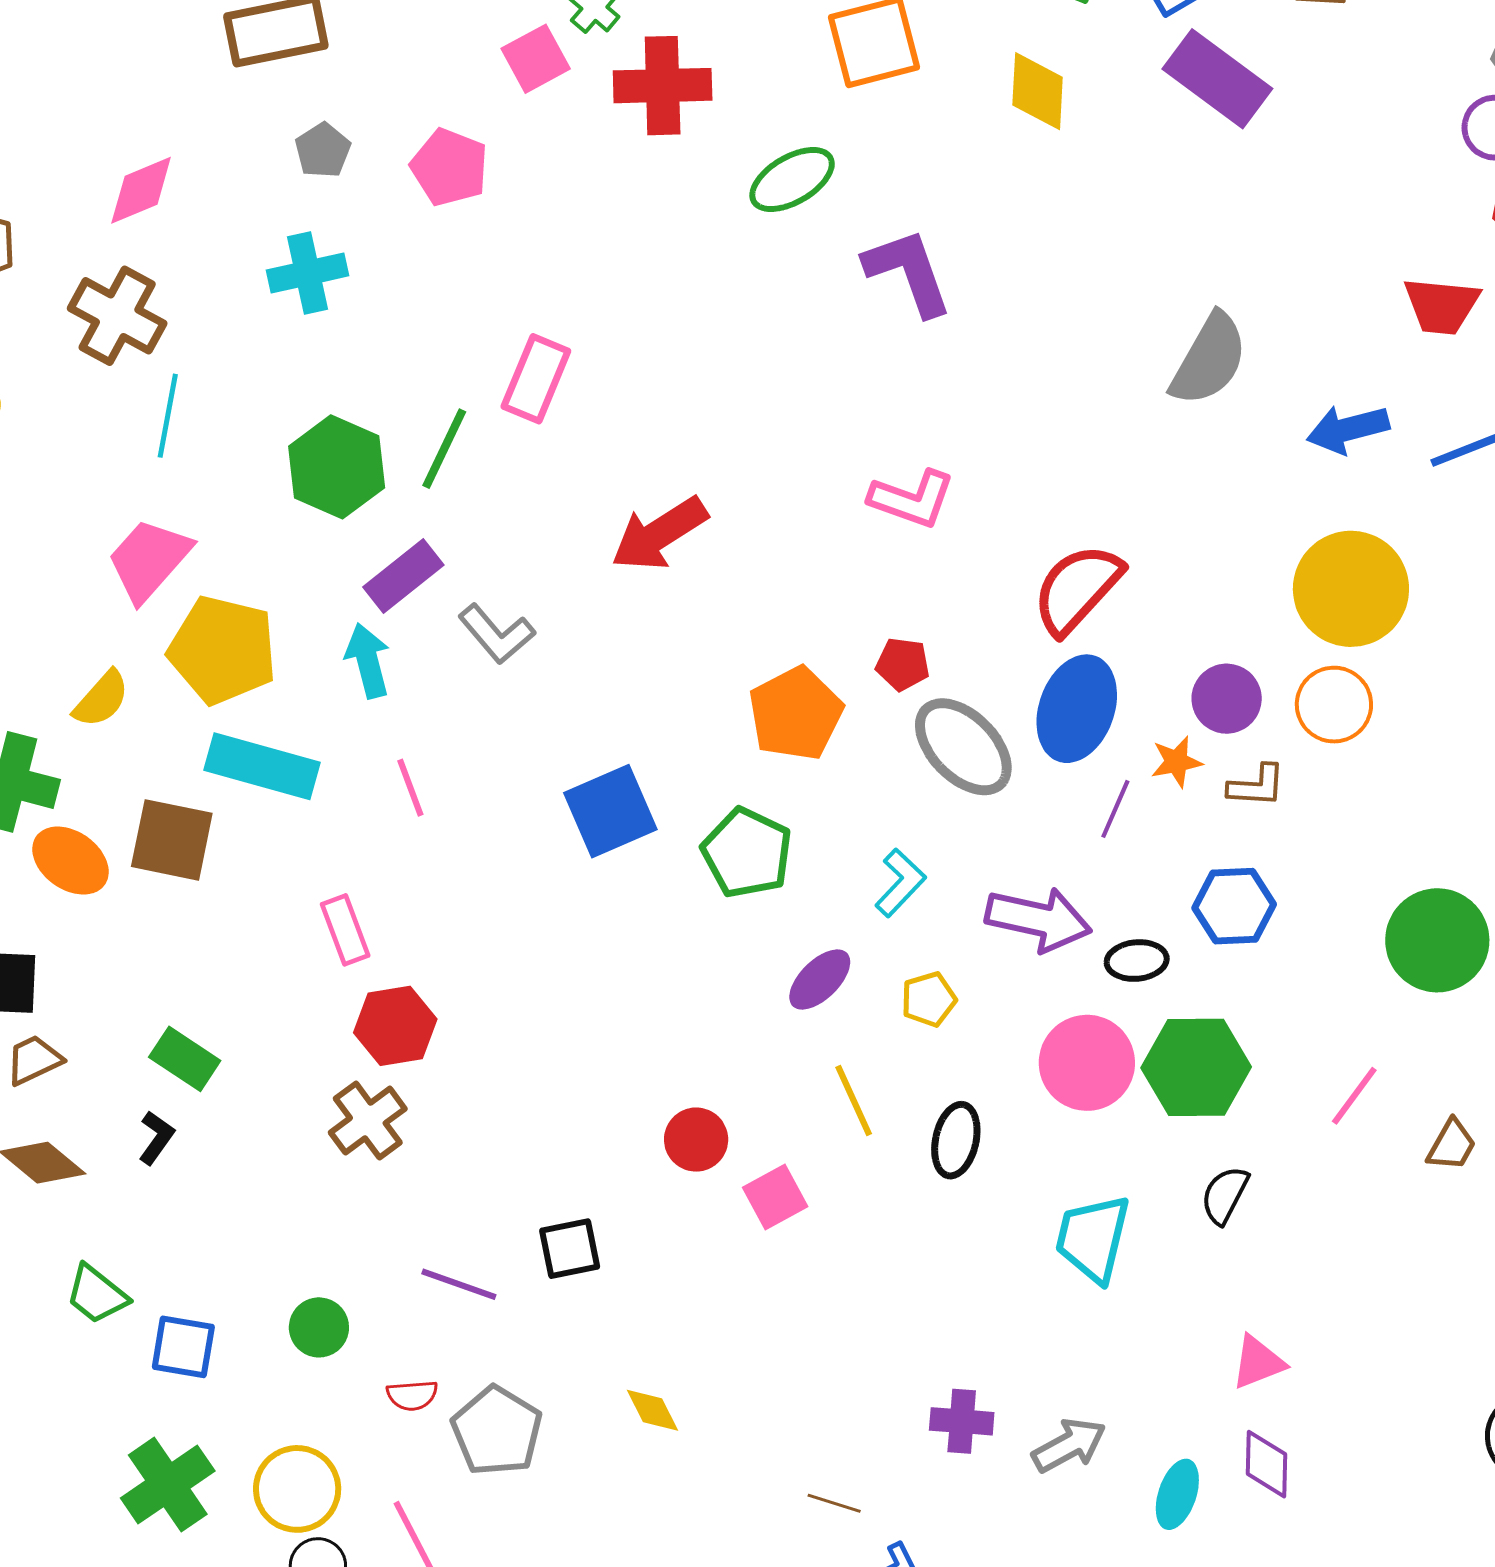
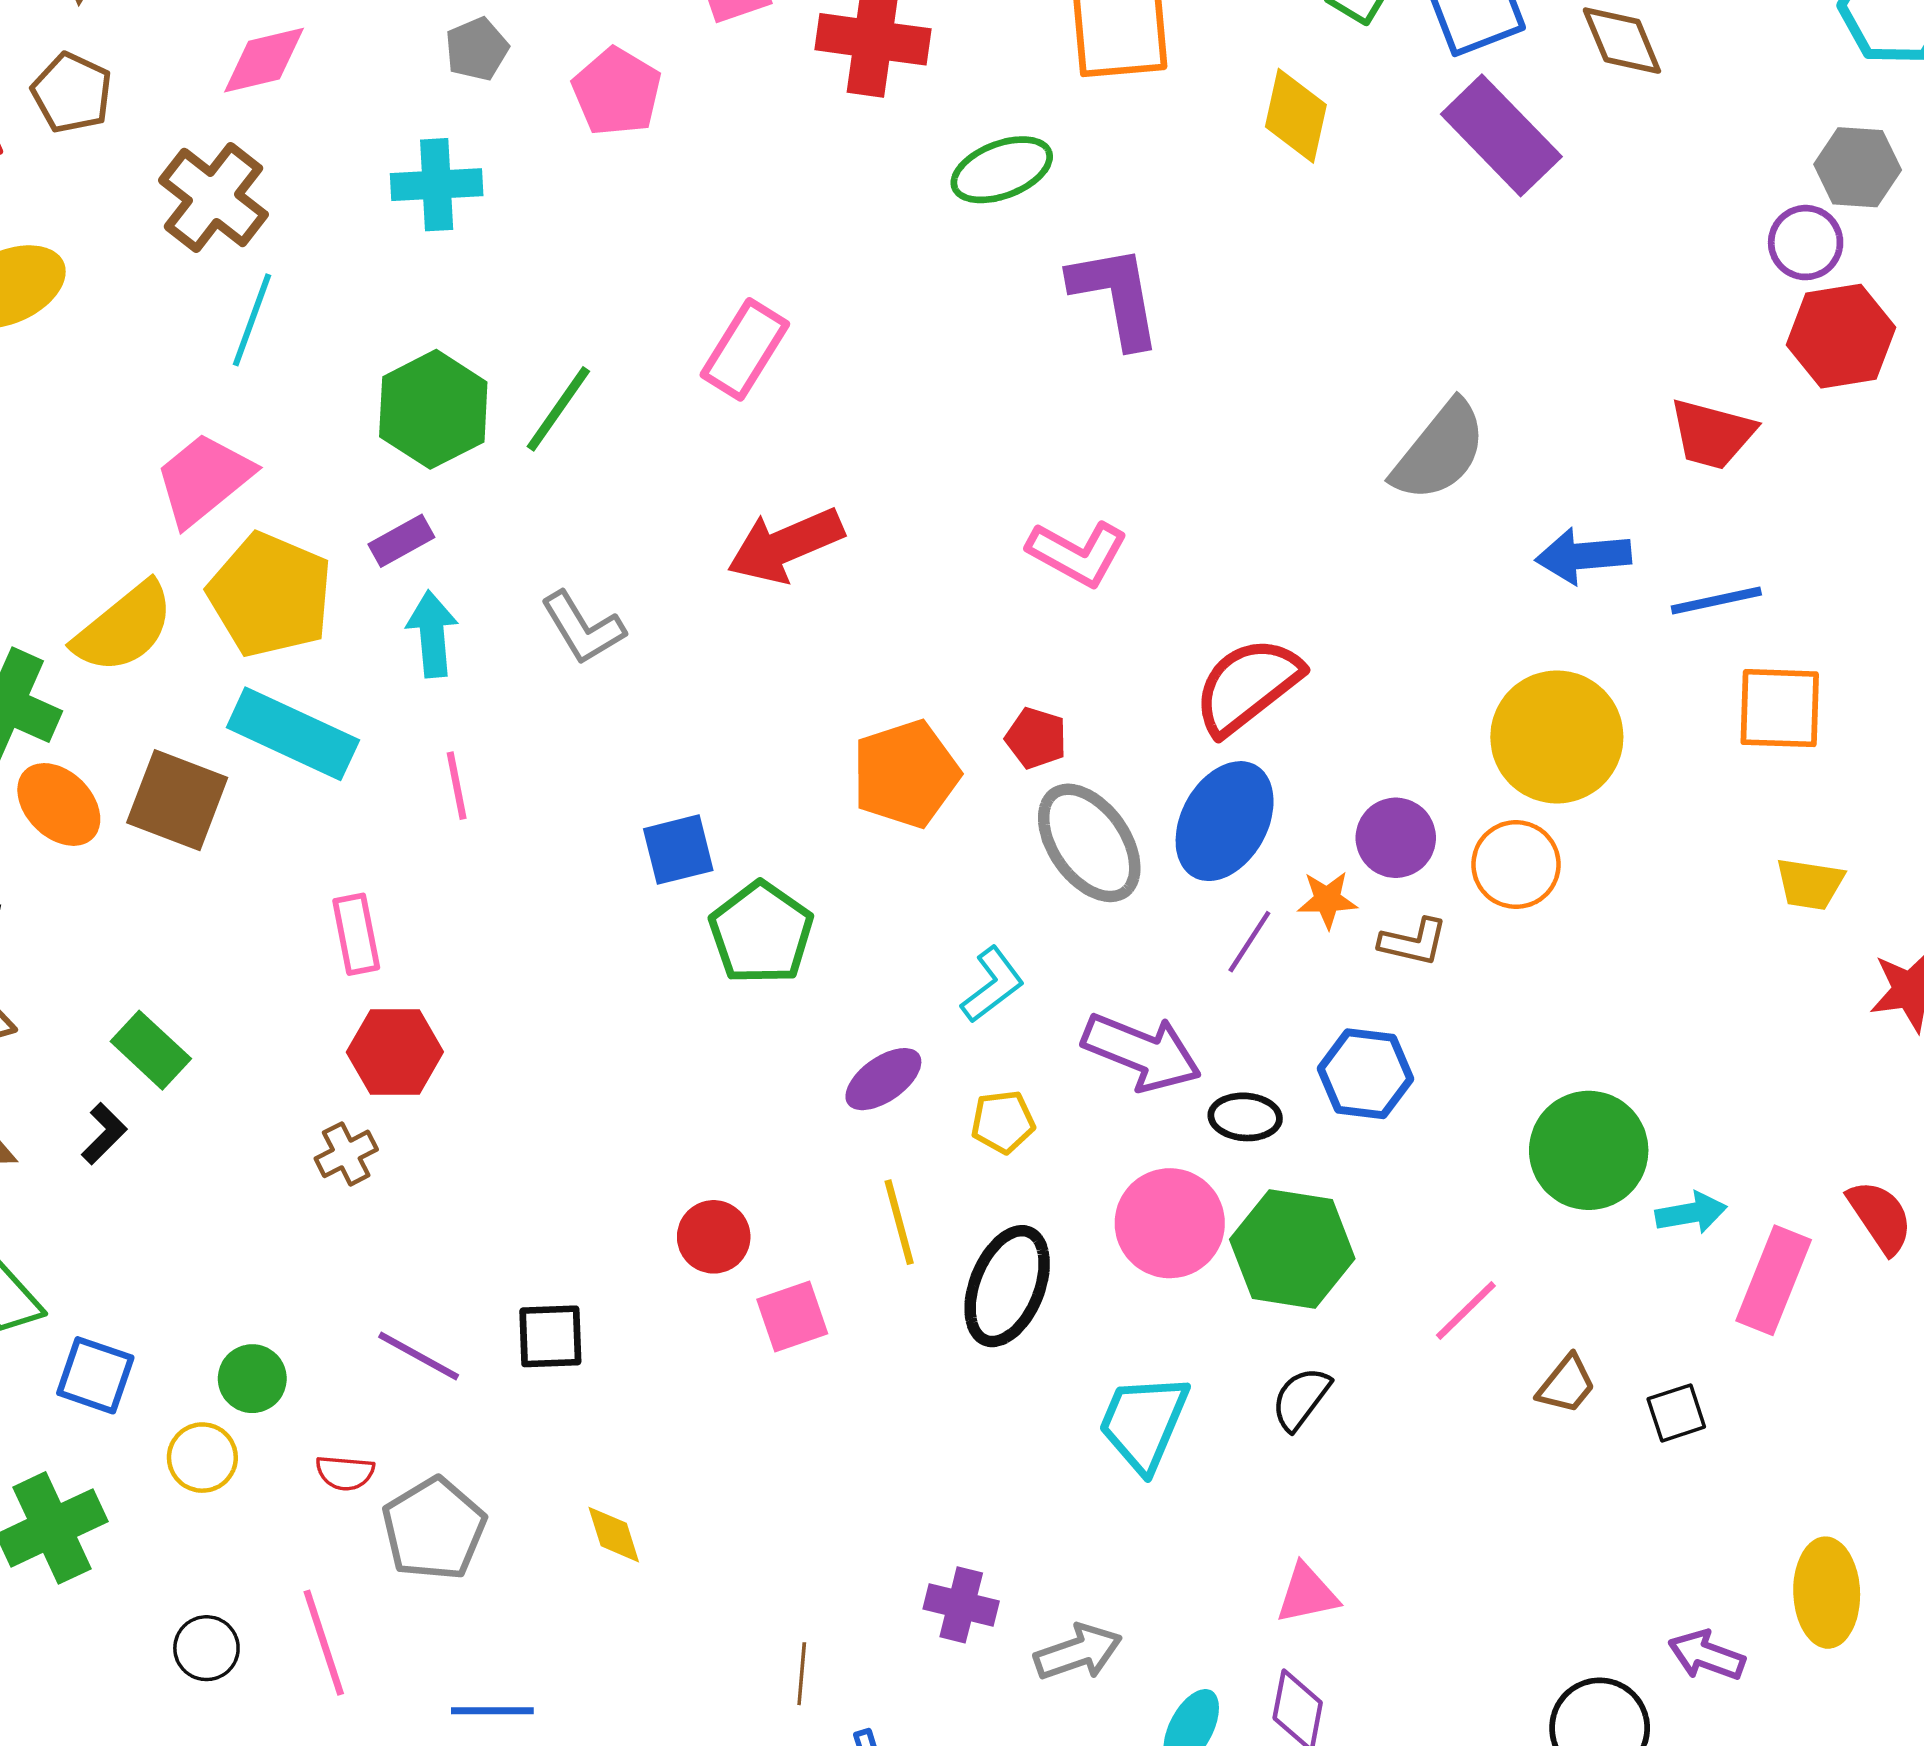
pink rectangle: (536, 379) -> (745, 349), moved
purple rectangle: (403, 576) -> (401, 541), moved, size x0.7
yellow semicircle: (101, 699) -> (124, 628), size x1.5
blue square: (610, 811) -> (678, 850), size x0.7
green pentagon: (747, 853) -> (761, 933), moved
brown cross: (368, 1121) -> (346, 1154), size x0.7
black ellipse: (956, 1140) -> (1007, 1286), size x1.4
yellow circle: (297, 1489) -> (202, 1458), moved, size x0.7
brown line: (834, 1503) -> (802, 1674), turned 68

